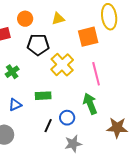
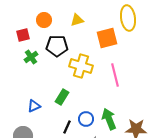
yellow cross: (62, 65) -> (81, 66), turned -30
green cross: (12, 72) -> (31, 57), moved
green rectangle: (43, 96) -> (62, 97), turned -56
green arrow: (90, 104) -> (109, 119), moved

